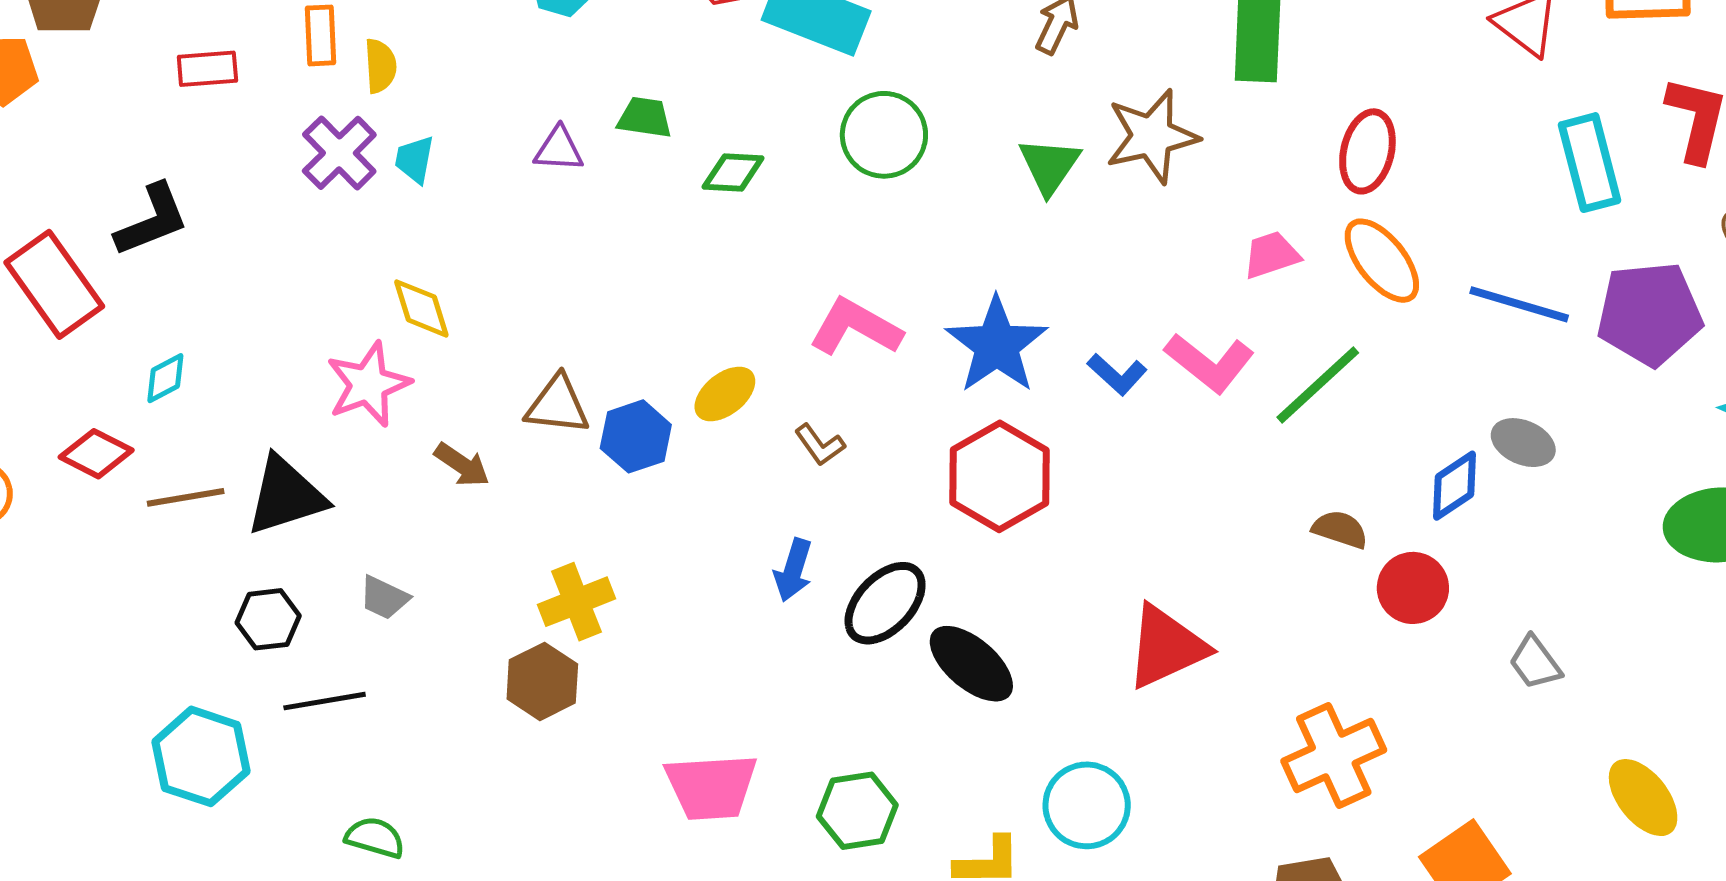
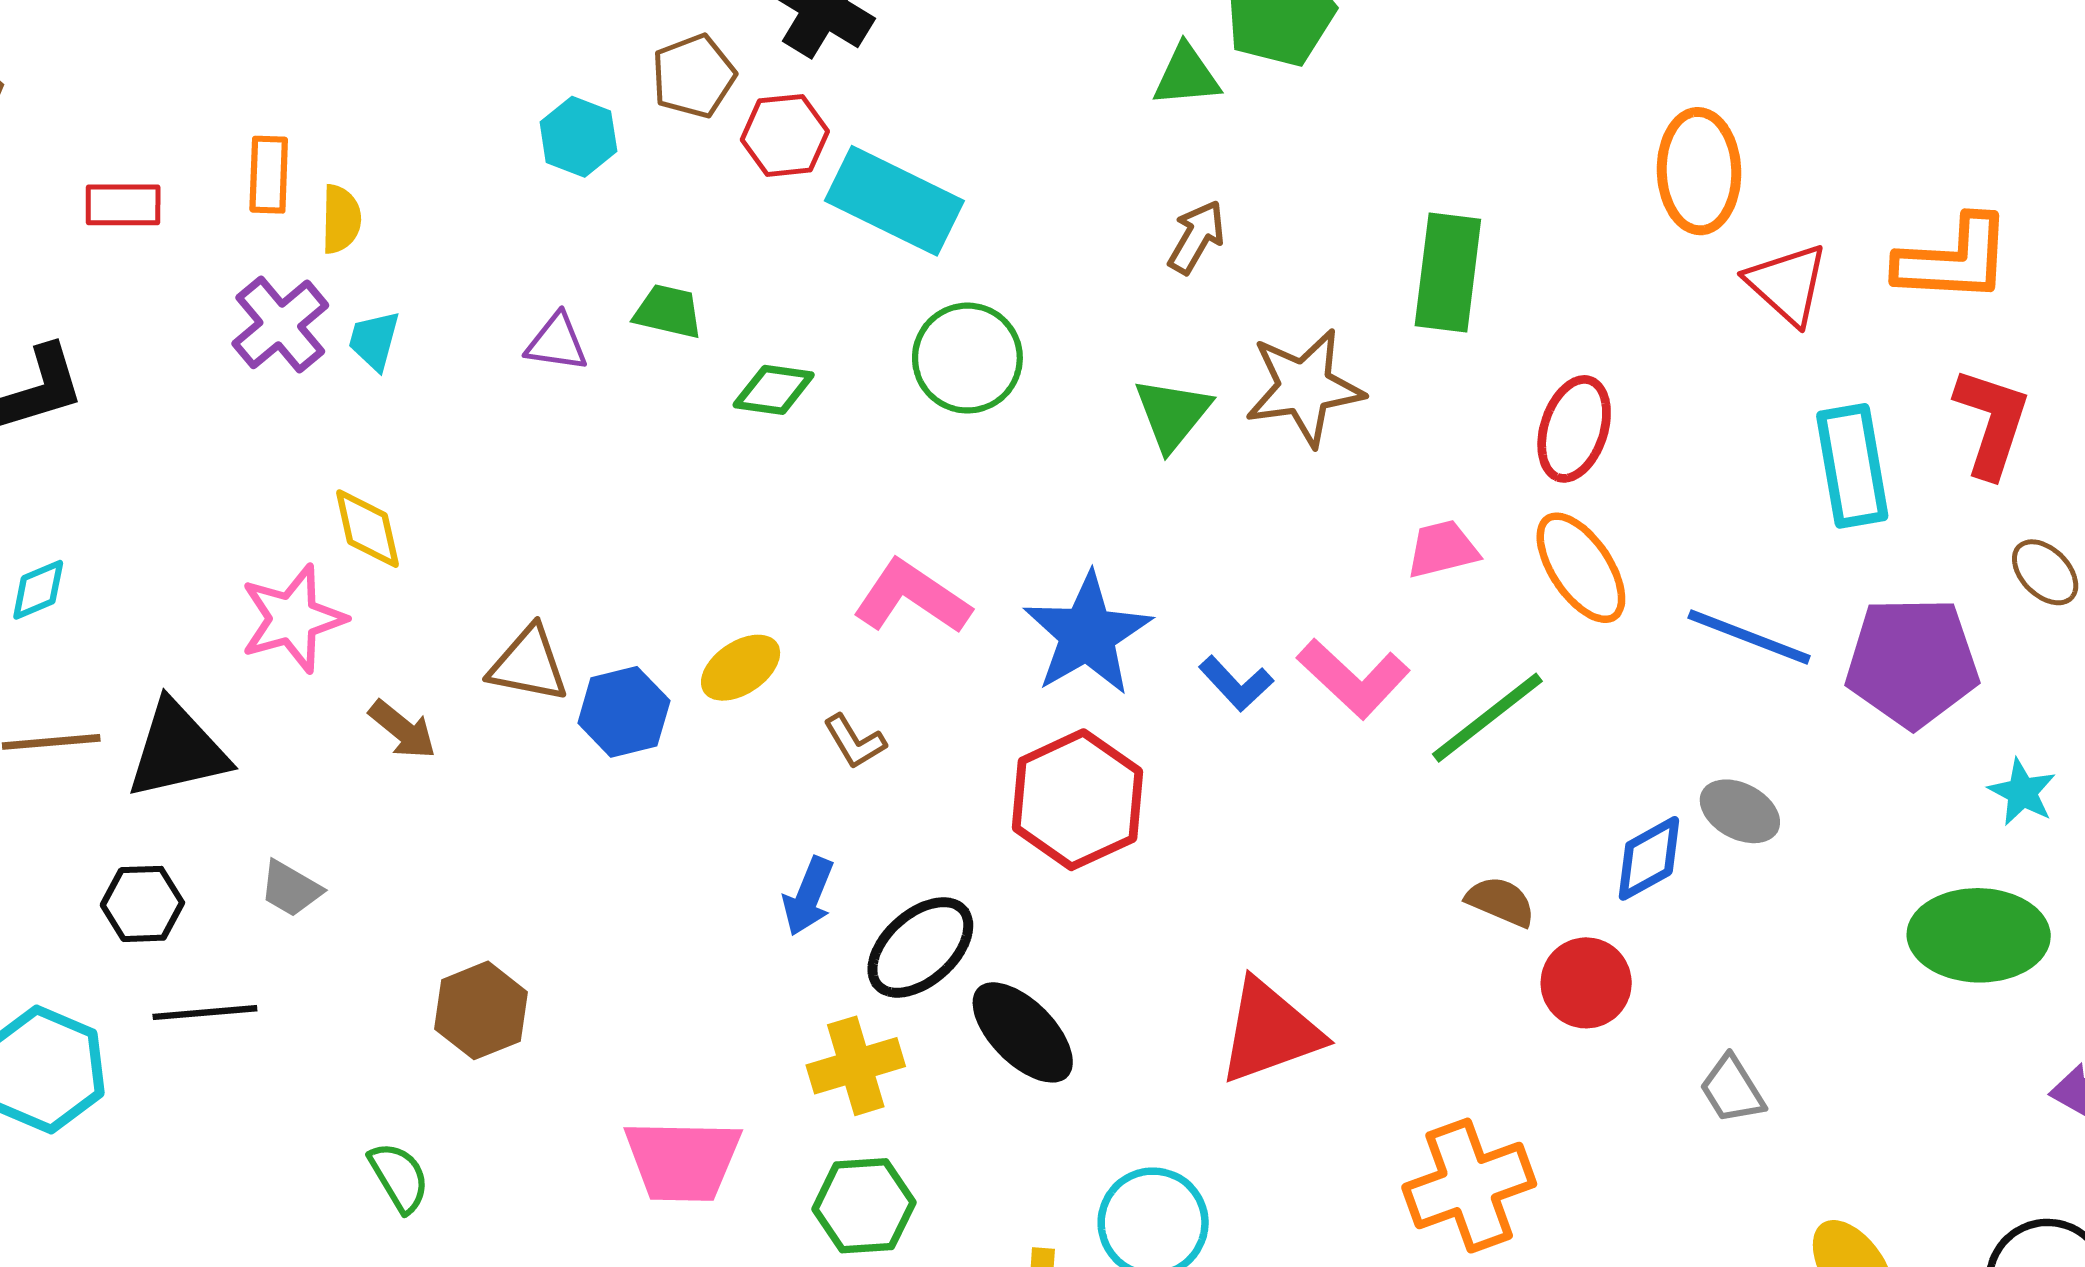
yellow cross: (576, 602) -> (856, 1066), moved
green semicircle: (375, 838) -> (399, 1177), moved, turned 38

